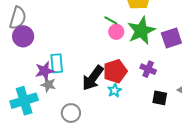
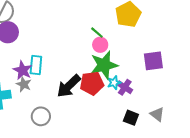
green star: (141, 31) -> (104, 65), moved
purple star: (45, 71) -> (23, 70), turned 30
cyan star: (114, 90) -> (114, 83), moved

